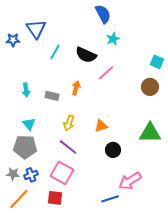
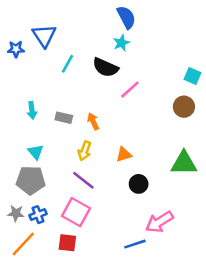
cyan star: (113, 39) -> (121, 43), moved
orange arrow: (76, 88) -> (93, 121), moved, turned -40

